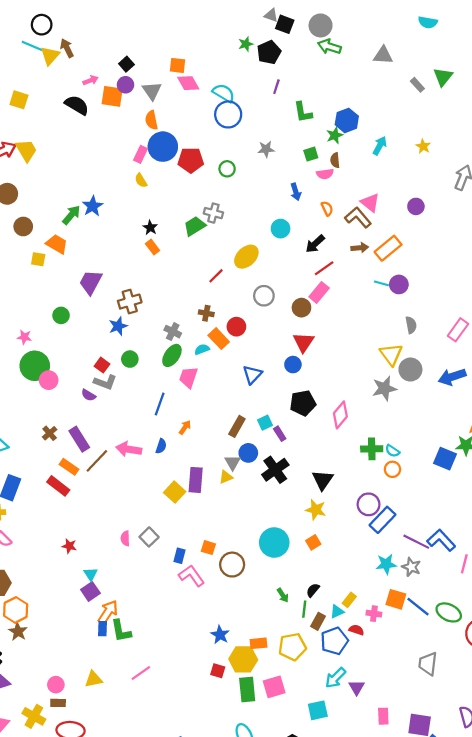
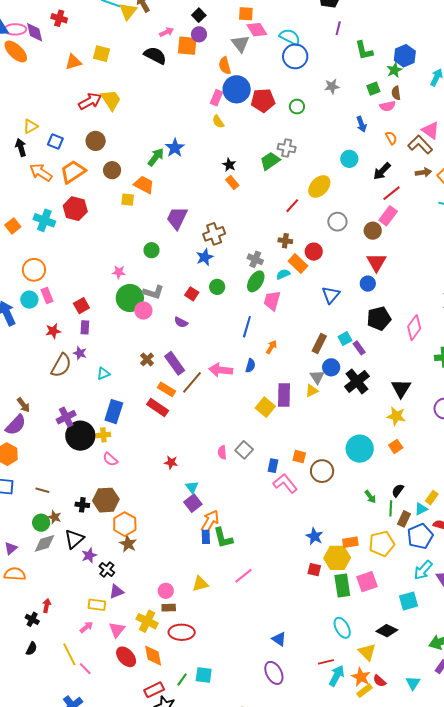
gray triangle: (152, 91) -> (240, 44), moved
gray L-shape: (105, 382) -> (153, 292), moved

